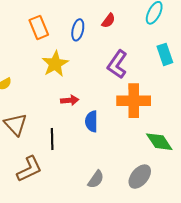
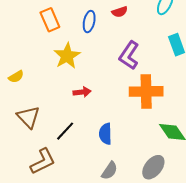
red semicircle: (108, 21) -> (120, 12), turned 35
blue semicircle: (91, 121) -> (105, 134), moved
black line: (52, 139) -> (65, 131), turned 45

